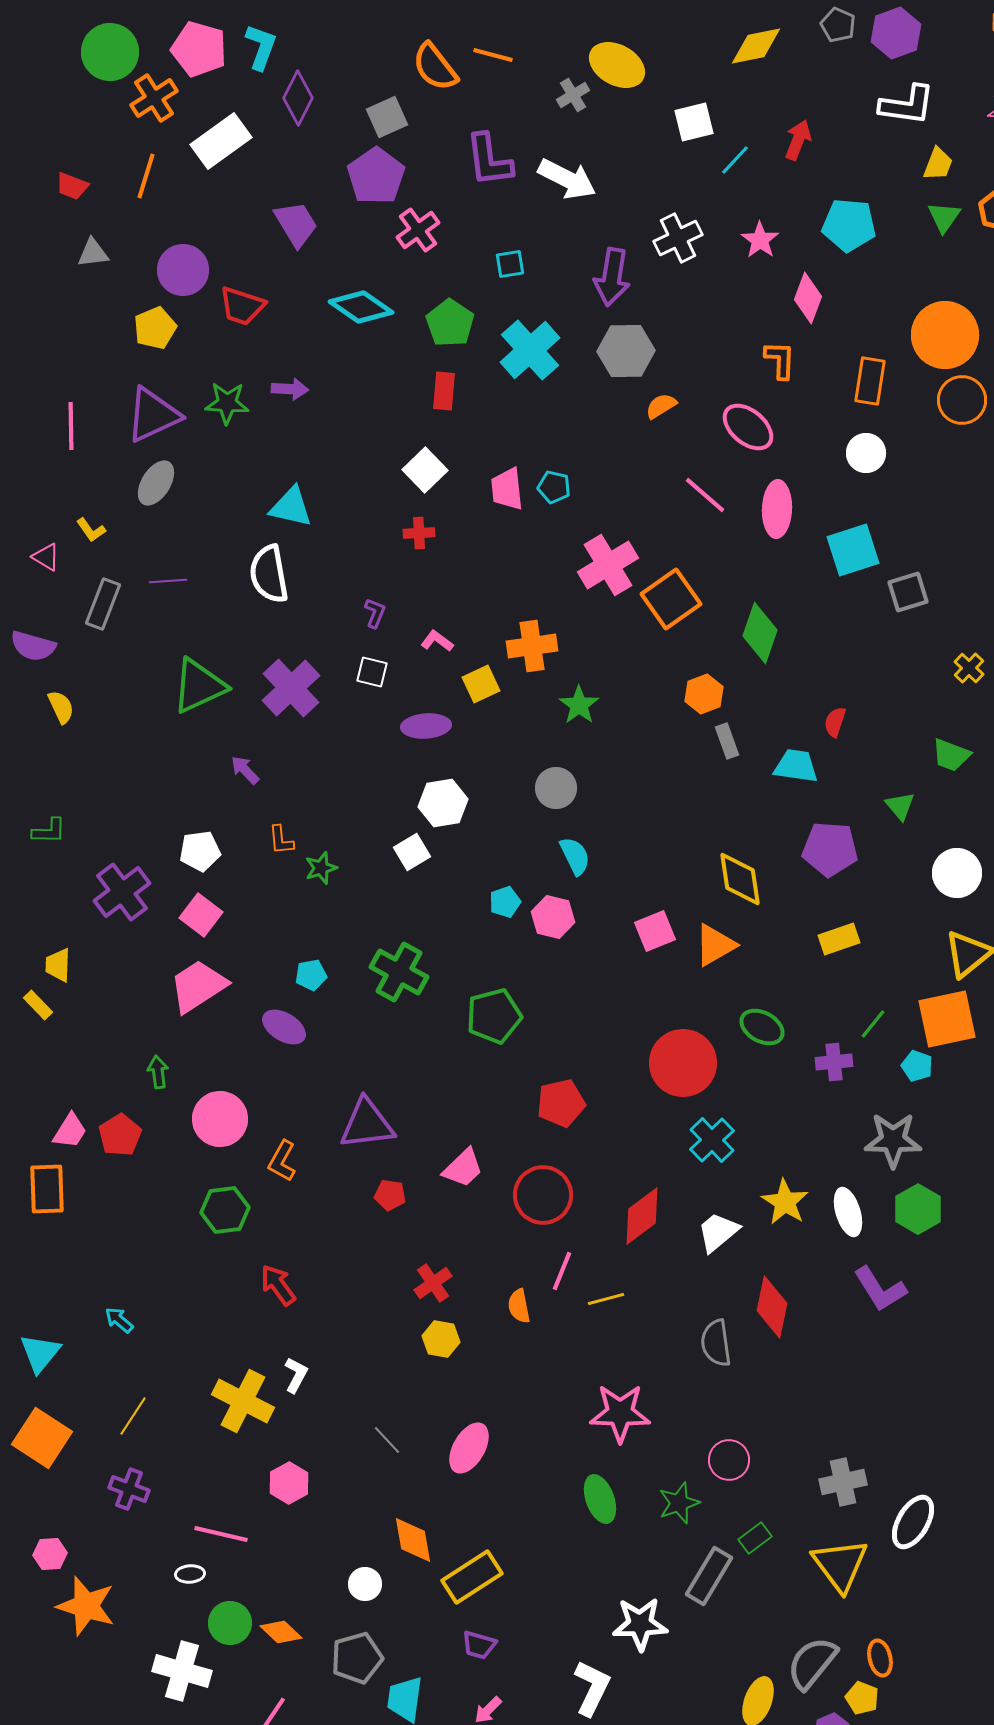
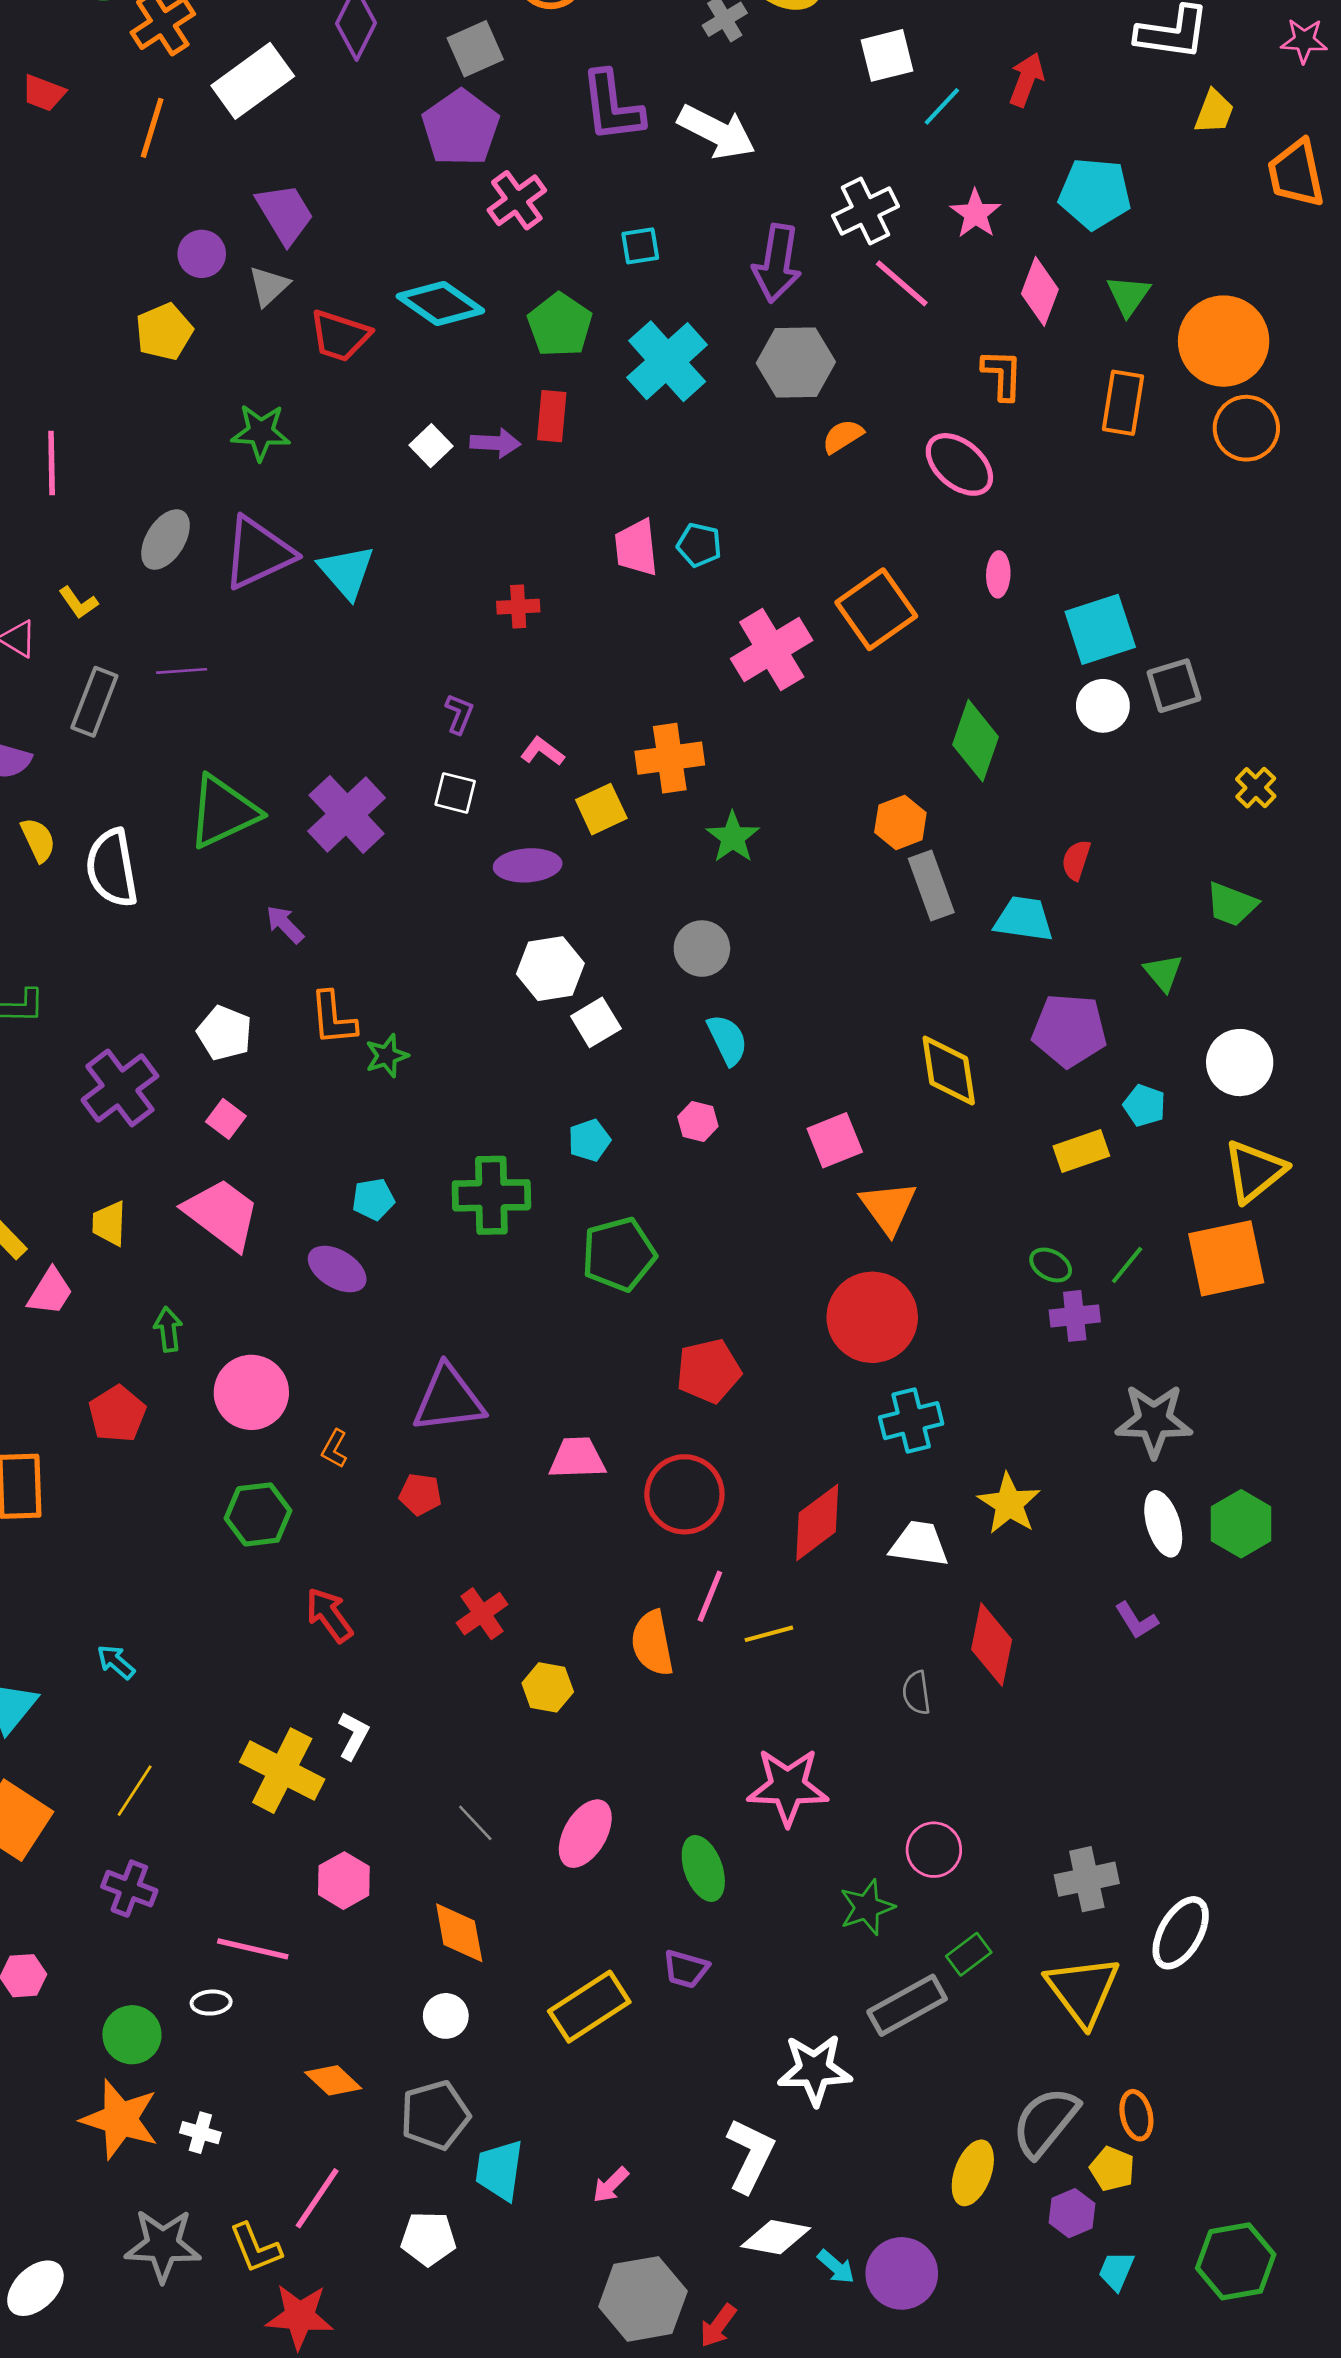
red trapezoid: (72, 186) -> (43, 93), moved
green triangle: (944, 217) -> (1128, 295), moved
purple trapezoid: (296, 224) -> (285, 214), moved
gray triangle: (93, 253) -> (269, 286), moved, turned -36
purple circle: (183, 270) -> (202, 254), size x0.7
red trapezoid: (242, 306) -> (340, 336), moved
purple arrow: (290, 389) -> (495, 443), moved
purple triangle: (153, 415) -> (258, 553), moved
white circle: (866, 453) -> (1103, 706), moved
white square: (425, 470) -> (431, 446), moved, size x0.7
pink line: (705, 495) -> (902, 283), moved
cyan triangle: (291, 507) -> (347, 572), turned 36
pink ellipse: (777, 509) -> (998, 574), size x0.6
white semicircle: (269, 574) -> (112, 868), moved
orange square: (671, 599) -> (876, 609), moved
gray rectangle: (727, 741) -> (931, 885), size x1.4
orange L-shape: (281, 840) -> (333, 1018), size x1.4
white pentagon: (200, 851) -> (225, 1033), turned 30
white square: (412, 852) -> (596, 1022), moved
cyan pentagon: (505, 902) -> (589, 1140), moved
pink square: (201, 915) -> (226, 1119), size x0.7
pink hexagon: (553, 917) -> (698, 1122), size x0.7
orange triangle: (715, 945) -> (888, 1207), moved, turned -36
yellow trapezoid: (58, 965) -> (109, 1223), moved
green cross: (399, 972) -> (491, 1195), turned -30
pink trapezoid: (198, 986) -> (222, 1214), turned 70
green ellipse: (762, 1027) -> (1051, 1265), moved, size x0.7
cyan pentagon: (917, 1066) -> (1144, 1105), moved
pink trapezoid: (70, 1131) -> (50, 1292), moved
cyan cross: (712, 1140) -> (911, 1421), turned 30
orange L-shape: (282, 1161) -> (334, 1449), size x0.7
pink trapezoid: (463, 1168) -> (577, 1458), turned -138
red pentagon: (390, 1195) -> (420, 1494), moved
green hexagon: (918, 1209) -> (1241, 1524), moved
white ellipse: (848, 1212) -> (1163, 1524), moved
white trapezoid: (718, 1232) -> (919, 1544), turned 48
red cross: (433, 1283) -> (482, 1614), moved
purple L-shape: (880, 1289) -> (1136, 1620), size x0.6
orange semicircle: (519, 1306) -> (652, 1643), size x1.4
gray semicircle: (716, 1343) -> (916, 1693), size x0.7
green ellipse: (600, 1499) -> (703, 1868), moved
orange diamond: (413, 1540) -> (459, 1933), moved
gray rectangle: (709, 1576) -> (907, 2005), turned 30
orange star: (86, 1606) -> (120, 2119), moved
green circle: (230, 1623) -> (132, 2035), moved
purple trapezoid: (479, 1645) -> (686, 1969), moved
white cross: (182, 1671) -> (200, 2133), size x0.5

